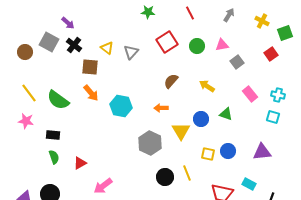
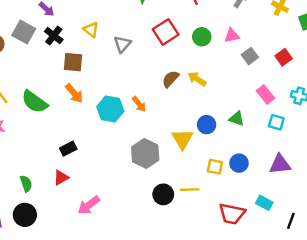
yellow triangle: (107, 48) -> (91, 30), moved
red square: (271, 54) -> (284, 57), moved
yellow arrow: (207, 86) -> (197, 79), moved
orange arrow: (161, 108) -> (139, 104), moved, turned -128
cyan square: (273, 117) -> (276, 122), moved
black rectangle: (53, 135) -> (68, 149), moved, turned -32
green semicircle: (54, 157) -> (26, 184), moved
yellow line: (187, 173) -> (190, 190), turned -70

